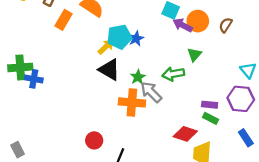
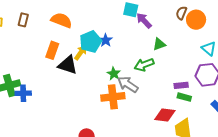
orange rectangle: (63, 20) -> (52, 50), moved
orange circle: (198, 21) -> (196, 20), moved
purple arrow: (183, 25) -> (144, 21), turned 30
green triangle: (194, 55) -> (159, 44), turned 40
black triangle: (109, 70) -> (68, 65), moved

